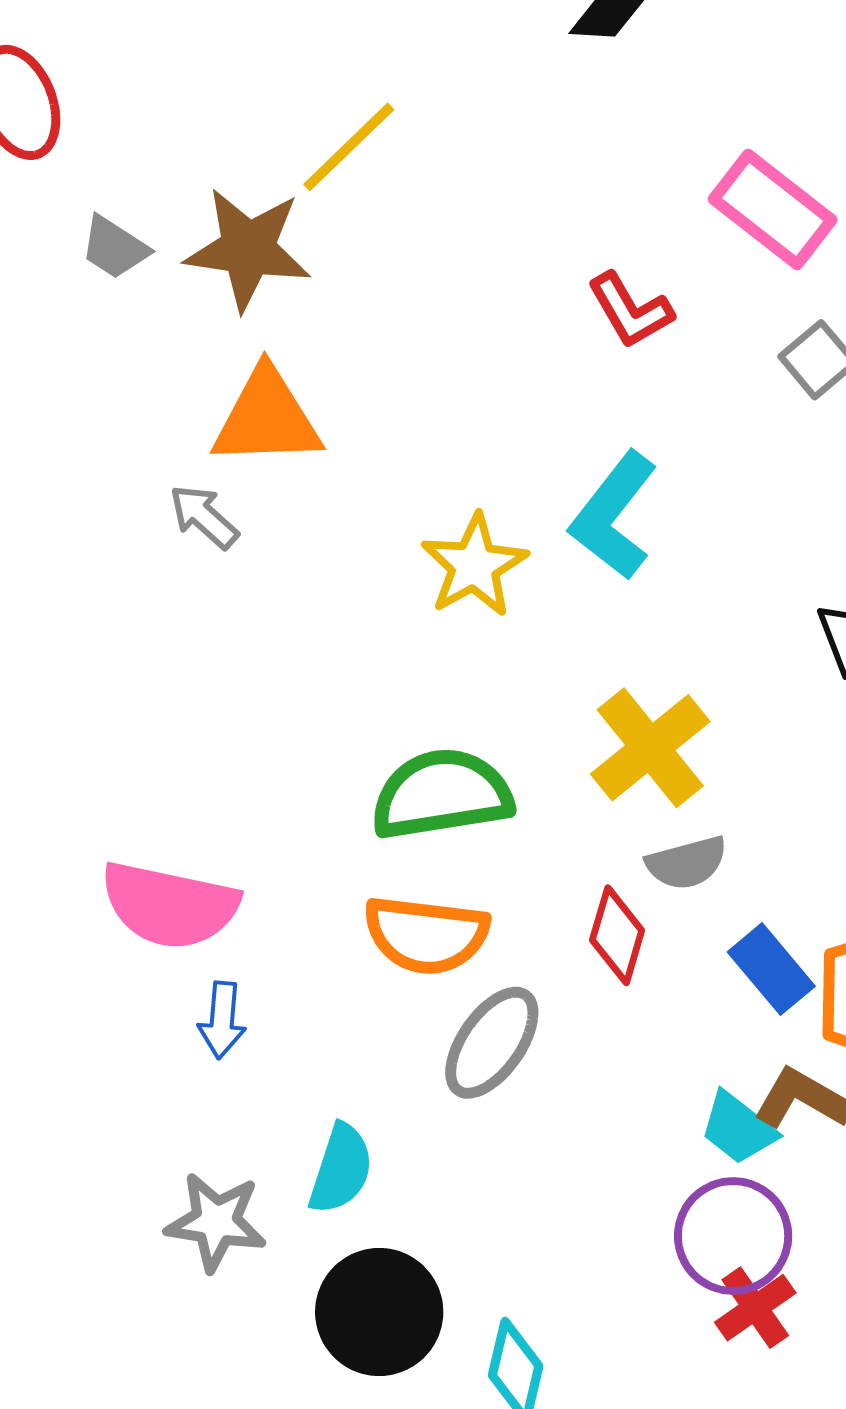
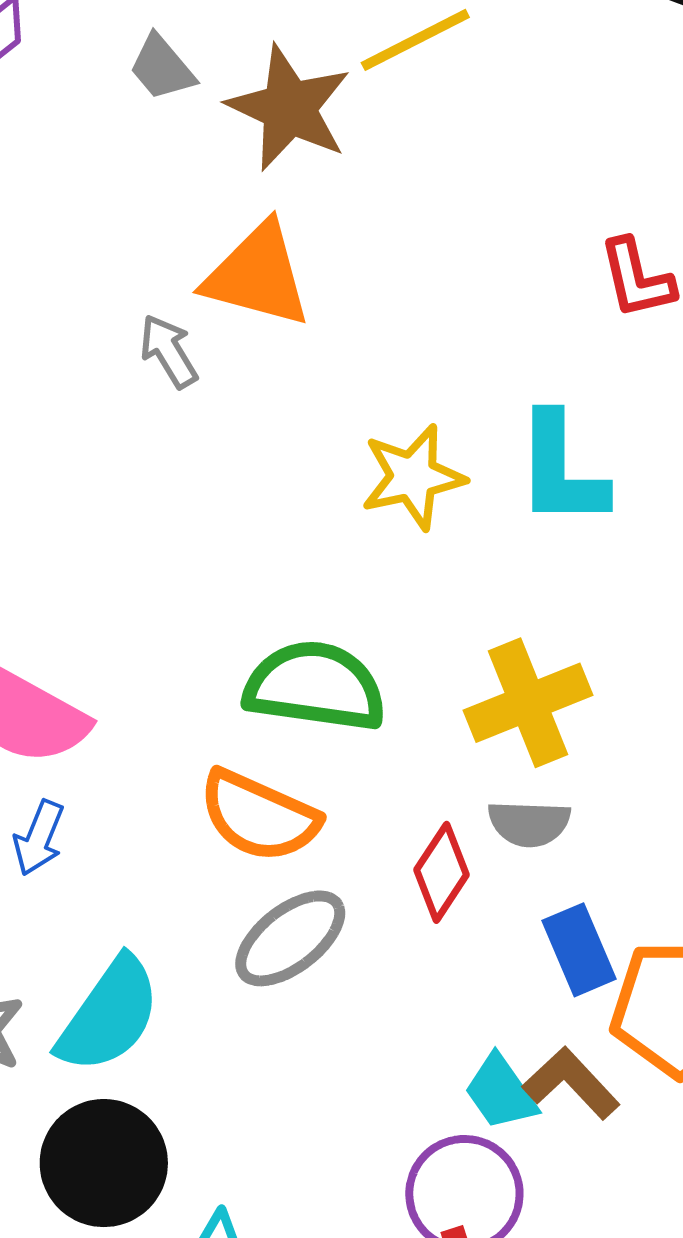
cyan L-shape: (614, 516) -> (561, 470), turned -55
cyan semicircle: (341, 1169) -> (109, 1015), size x1.4

